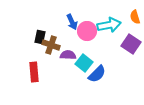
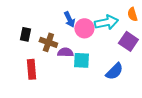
black rectangle: (40, 37) -> (25, 34), moved
cyan square: (84, 63) -> (81, 60), turned -36
blue semicircle: (97, 74) -> (114, 71), moved

